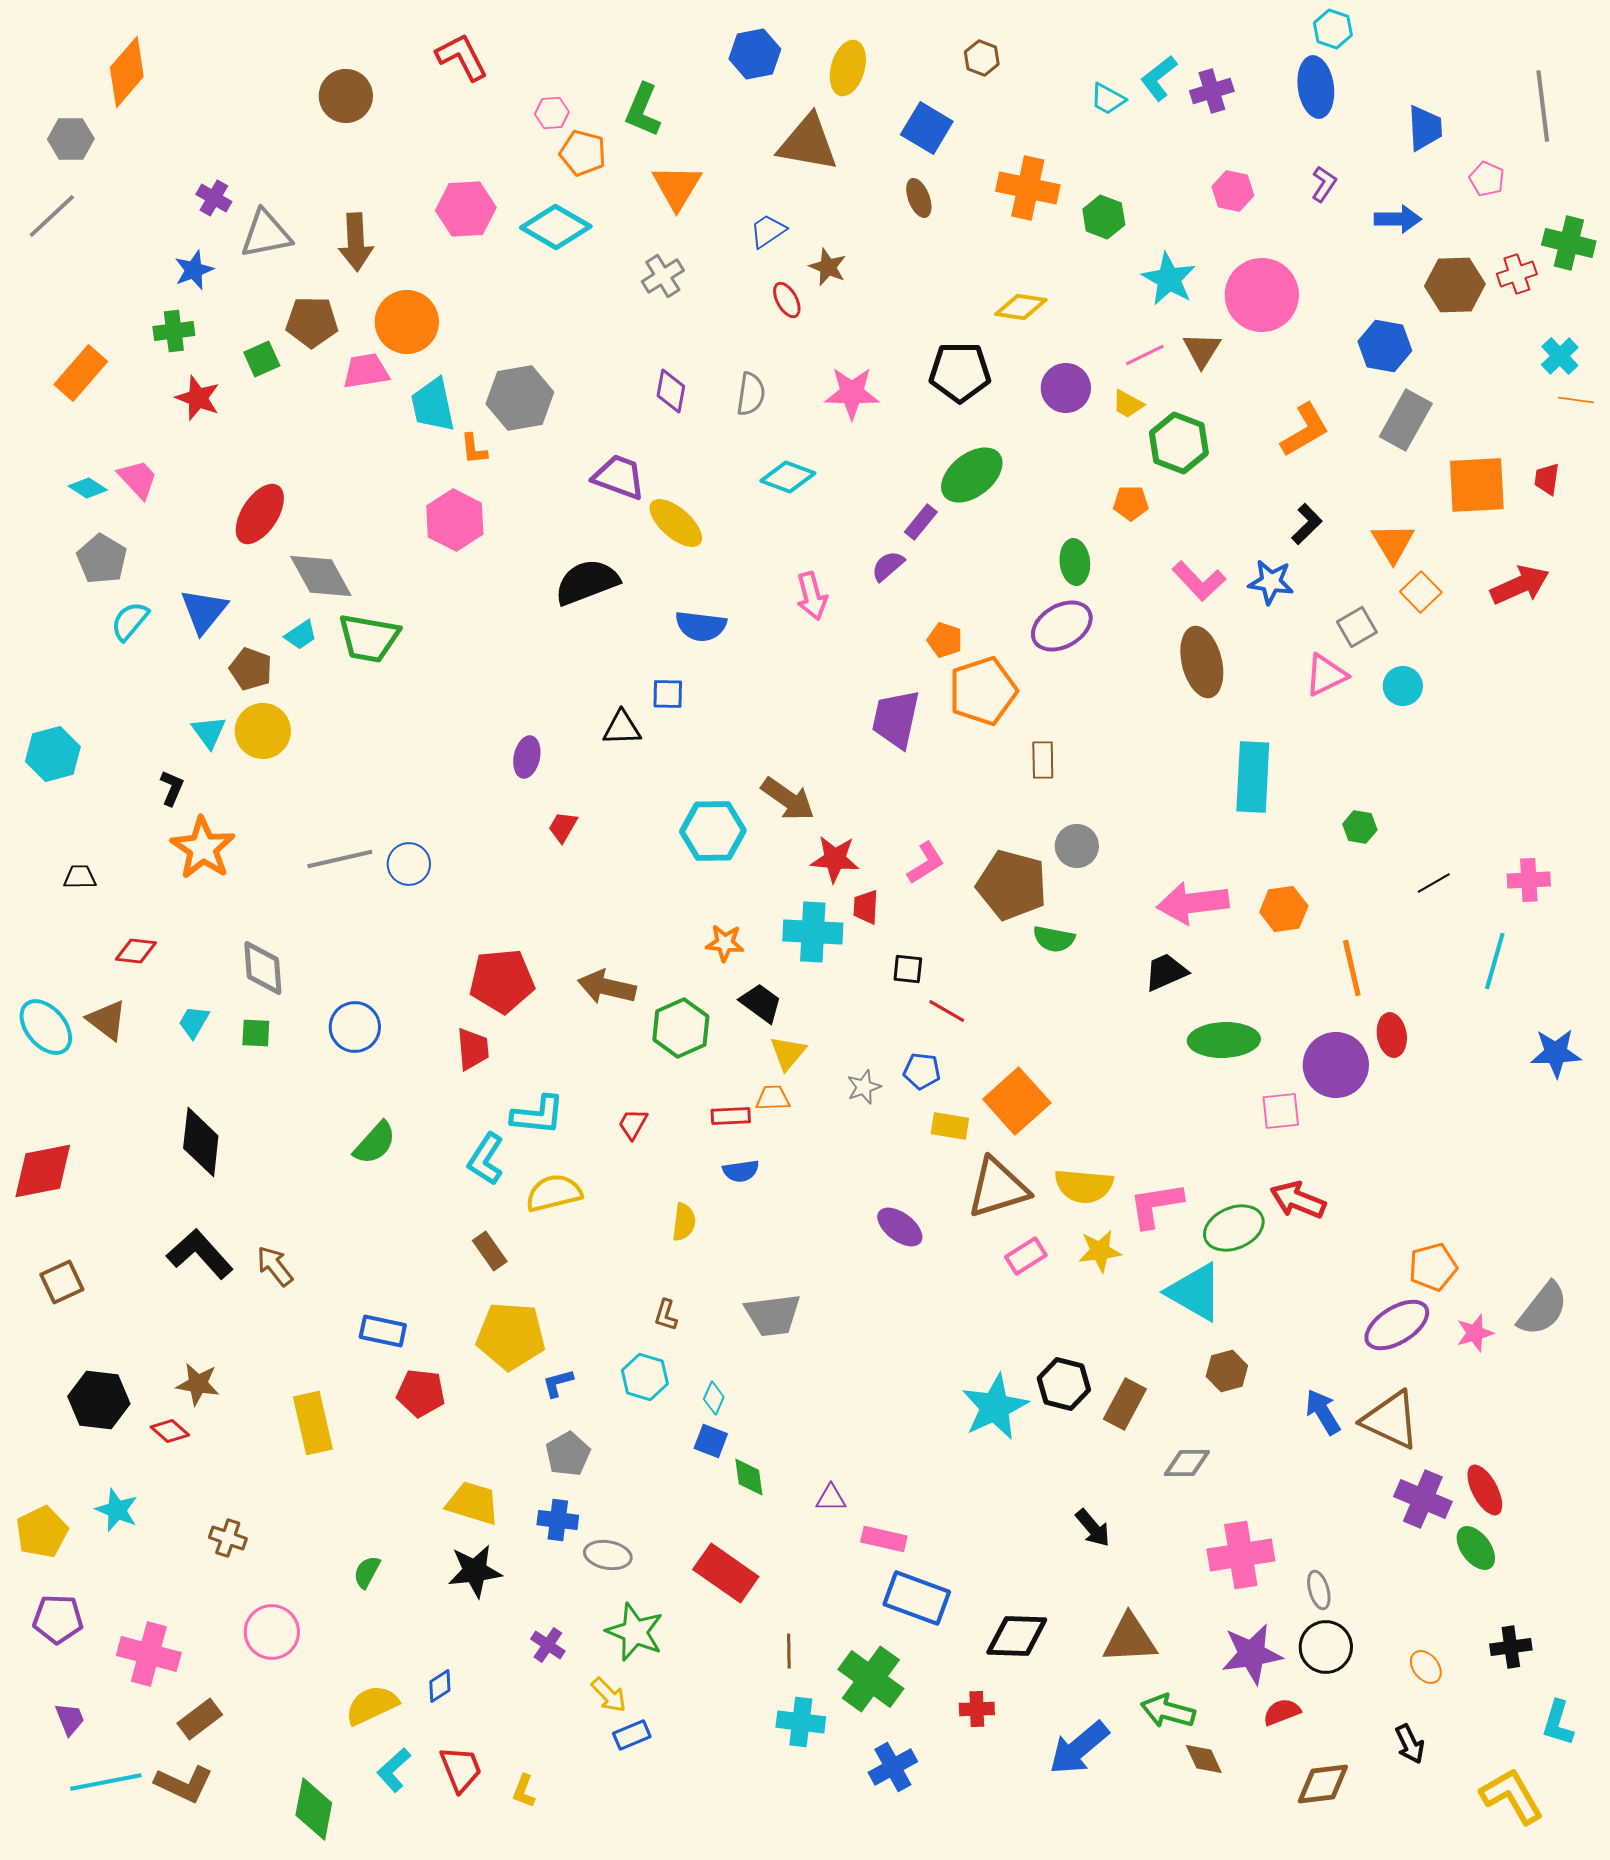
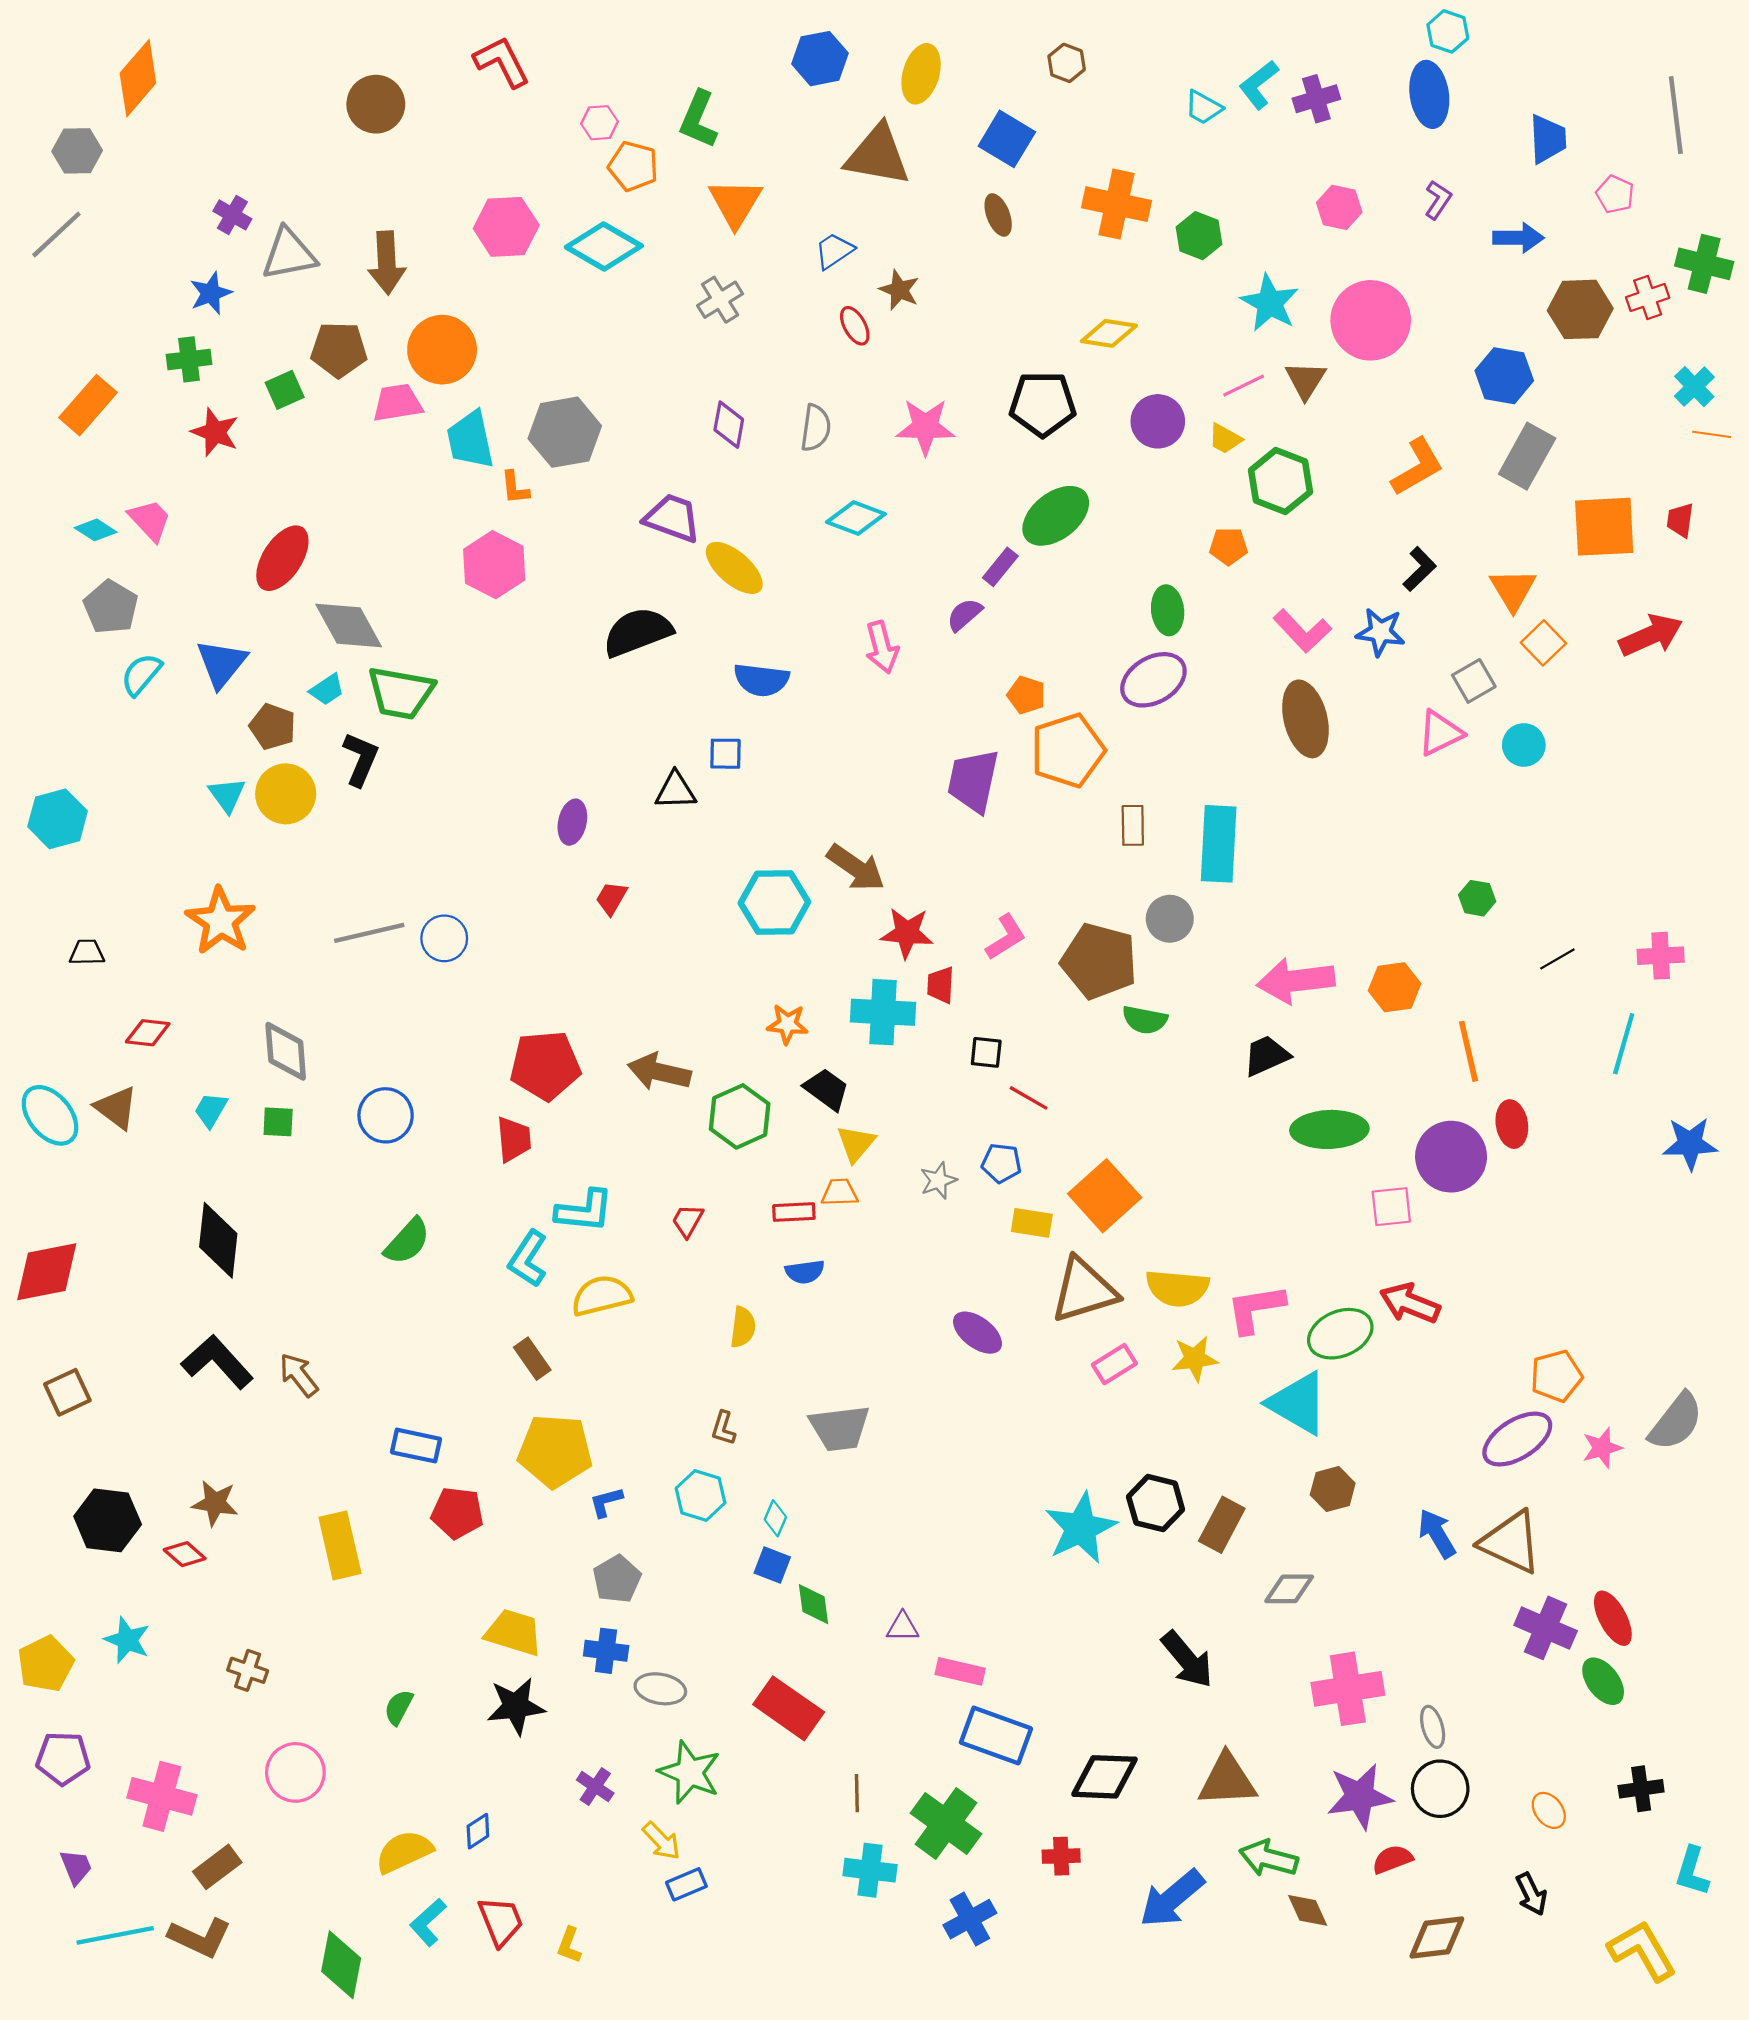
cyan rectangle: (1253, 777) -> (1219, 844), moved
black L-shape: (172, 788) -> (361, 759), moved, size x1.4
black arrow: (1093, 1528) -> (1187, 1659), size x1.4

